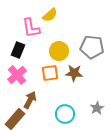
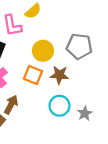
orange square: (50, 73) -> (33, 75), turned 30
cyan circle: (65, 114) -> (59, 106), moved

